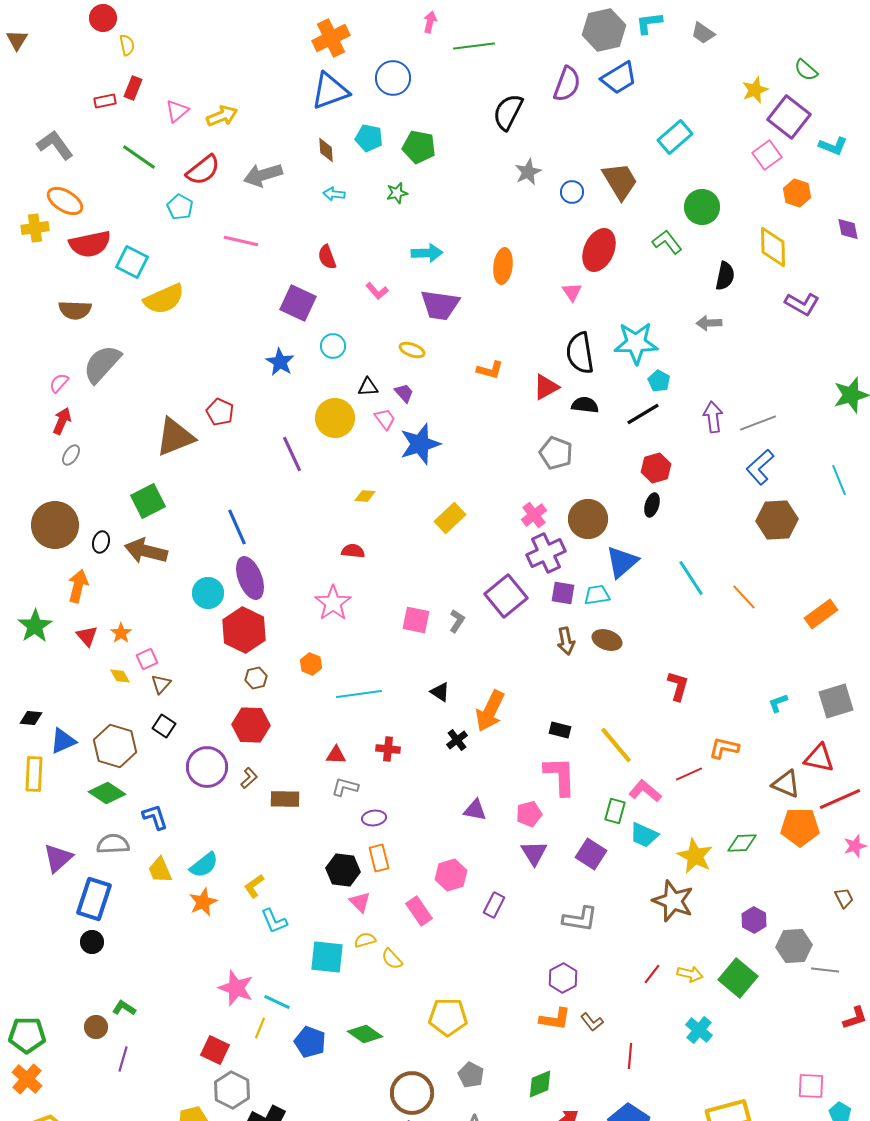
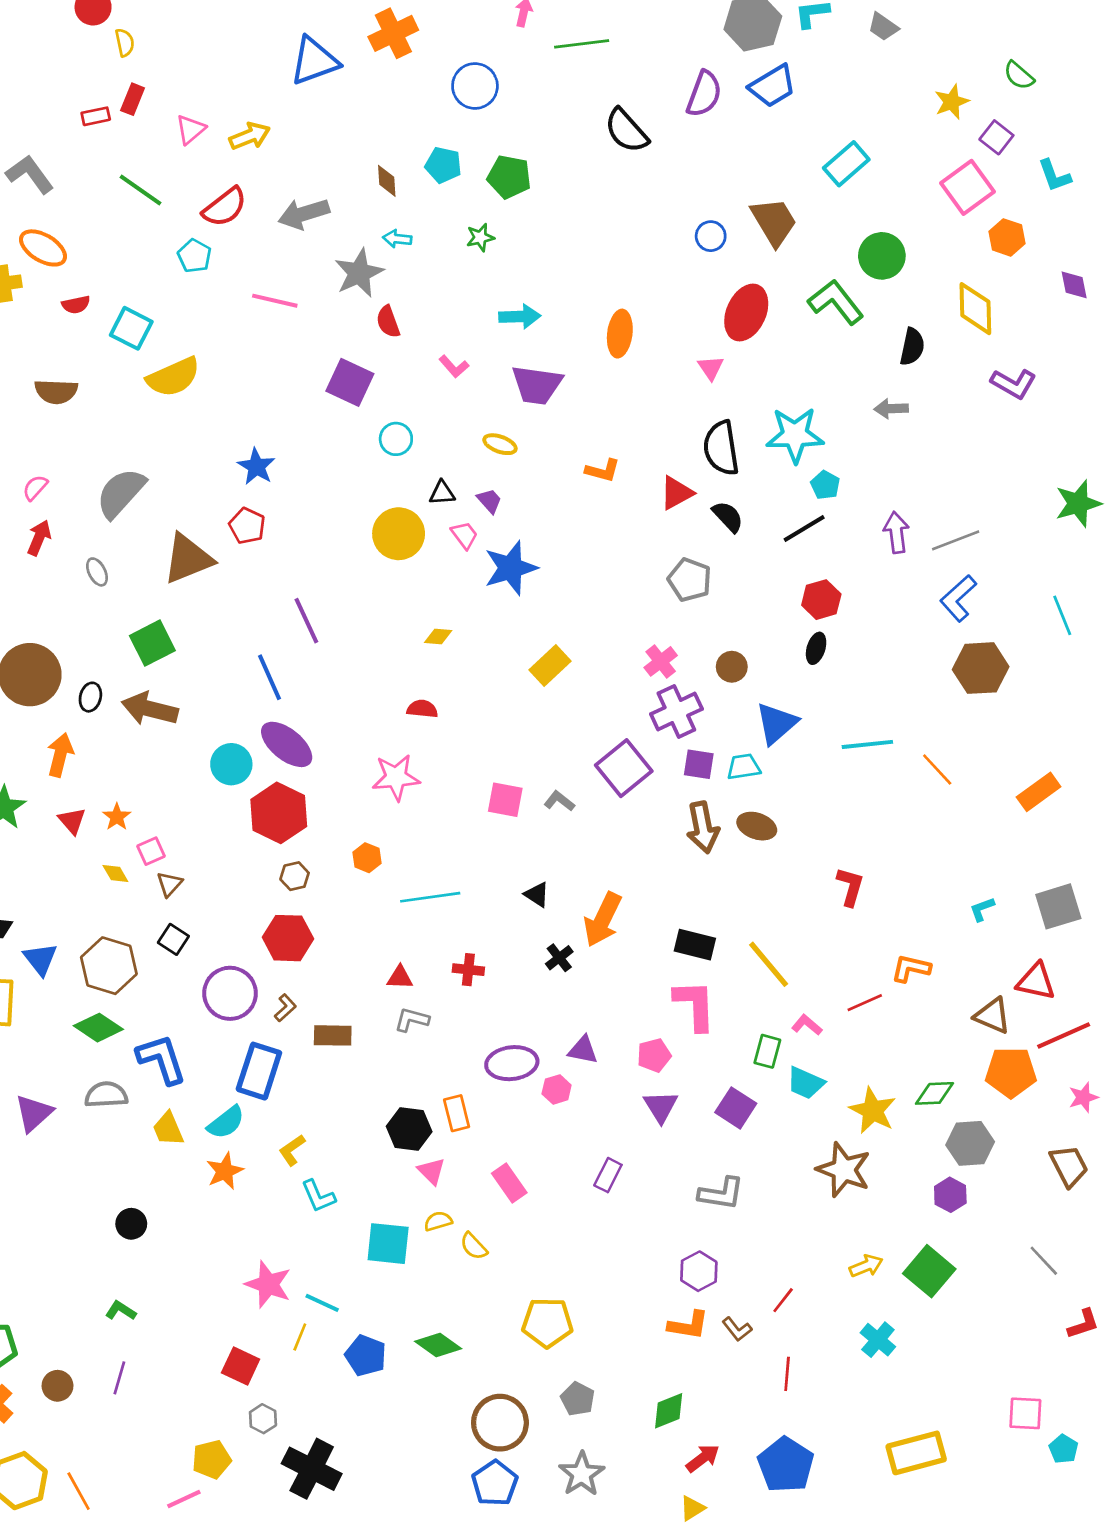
blue triangle: (330, 91) -> (314, 61), moved
black semicircle: (508, 112) -> (626, 131), turned -69
purple square: (789, 117) -> (996, 137), size x0.6
cyan L-shape: (833, 146) -> (1054, 176), turned 48
pink square: (767, 155) -> (967, 187), size x1.4
gray star: (528, 172) -> (359, 273), moved, size x1.4
green L-shape: (667, 242) -> (836, 302), size x1.4
red semicircle: (90, 244) -> (76, 305), size x0.5
blue star: (280, 362) -> (256, 467), moved
gray semicircle: (102, 364) -> (121, 493), moved
black semicircle: (585, 405) -> (728, 517), turned 40
purple line: (292, 454) -> (306, 621), moved
gray ellipse: (71, 455) -> (97, 572), moved, turned -60
brown circle: (588, 519) -> (732, 667), size x0.6
purple ellipse: (250, 578) -> (287, 744), turned -30
cyan line: (691, 578) -> (867, 744), turned -63
pink star: (333, 603) -> (396, 777), turned 30
gray L-shape: (457, 621) -> (559, 801), turned -85
brown arrow: (566, 641) -> (703, 827), size x1.4
black rectangle: (560, 730) -> (695, 945), size x1.4
blue triangle: (63, 741) -> (40, 959), turned -44
pink L-shape: (645, 791) -> (807, 1025), size x0.7
blue L-shape: (155, 817) -> (162, 1059), size x1.5
purple ellipse: (374, 818) -> (512, 1063), moved, size x1.6
pink hexagon: (451, 875) -> (557, 1089), moved, size x0.7
brown trapezoid: (844, 898) -> (1069, 1166), size x1.6
blue rectangle: (94, 899) -> (259, 1071), moved
black circle: (92, 942) -> (131, 1224), moved
gray hexagon: (794, 946) -> (970, 1143), moved
gray line: (825, 970) -> (1044, 1261), turned 40
red line: (652, 974) -> (783, 1300), moved
yellow arrow: (690, 974) -> (866, 1266), turned -35
brown circle: (96, 1027) -> (57, 1386), moved
gray hexagon: (232, 1090) -> (263, 1419), size x0.6

